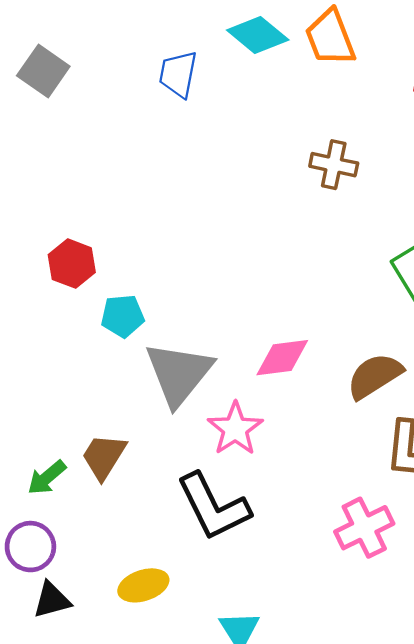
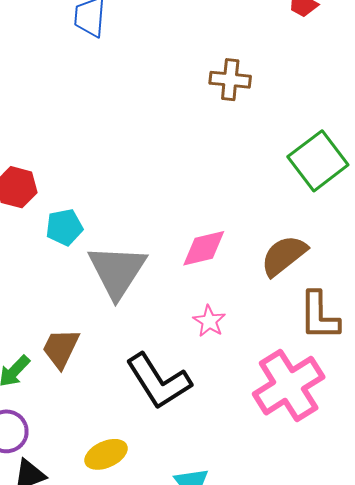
pink star: (235, 429) -> (209, 321), moved, size x0.7
pink cross: (364, 528) -> (289, 386), size x1.4

